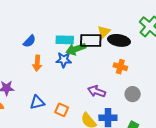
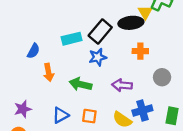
yellow triangle: (104, 32) -> (145, 12), moved
black rectangle: (91, 41) -> (100, 31), turned -35
green arrow: (76, 49) -> (80, 84), moved, turned 48
blue star: (64, 60) -> (98, 57), moved

